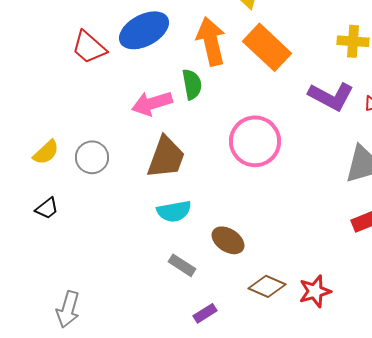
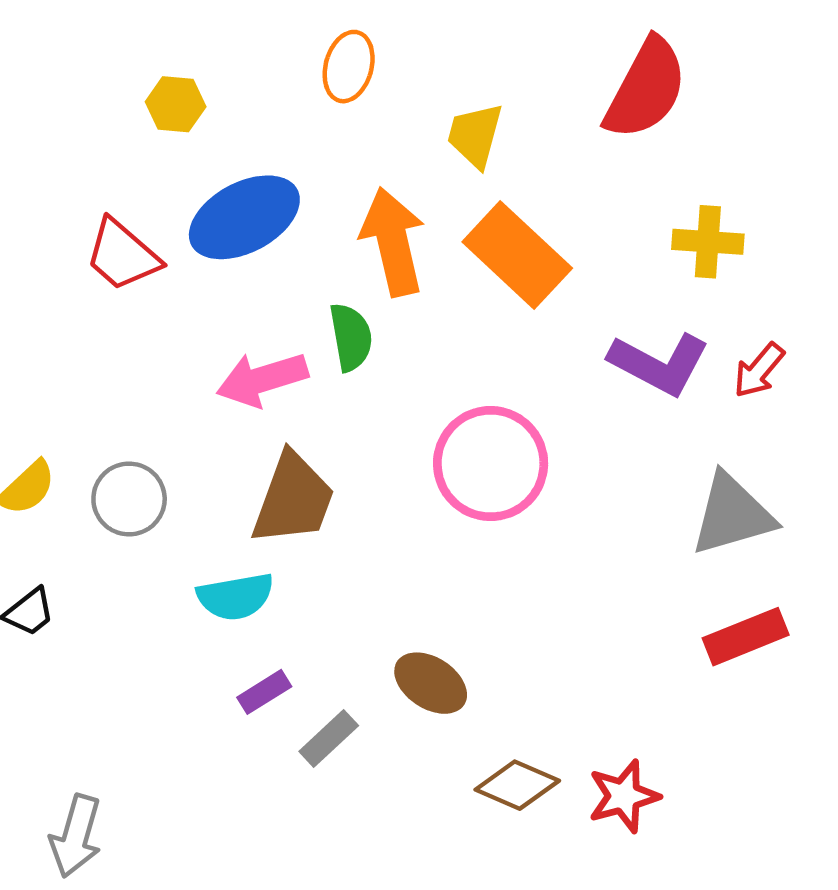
cyan semicircle: (174, 211) -> (235, 597), moved
gray rectangle: (182, 265) -> (329, 739), turned -76
purple rectangle: (205, 313) -> (264, 692), moved

